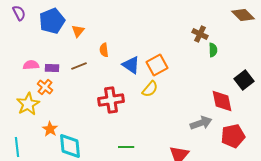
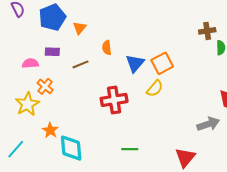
brown cross: (200, 34) -> (207, 31), turned -35
blue triangle: (131, 65) -> (135, 63), turned 36
purple rectangle: (52, 68) -> (52, 52), moved
cyan line: (17, 147) -> (16, 149), turned 48

